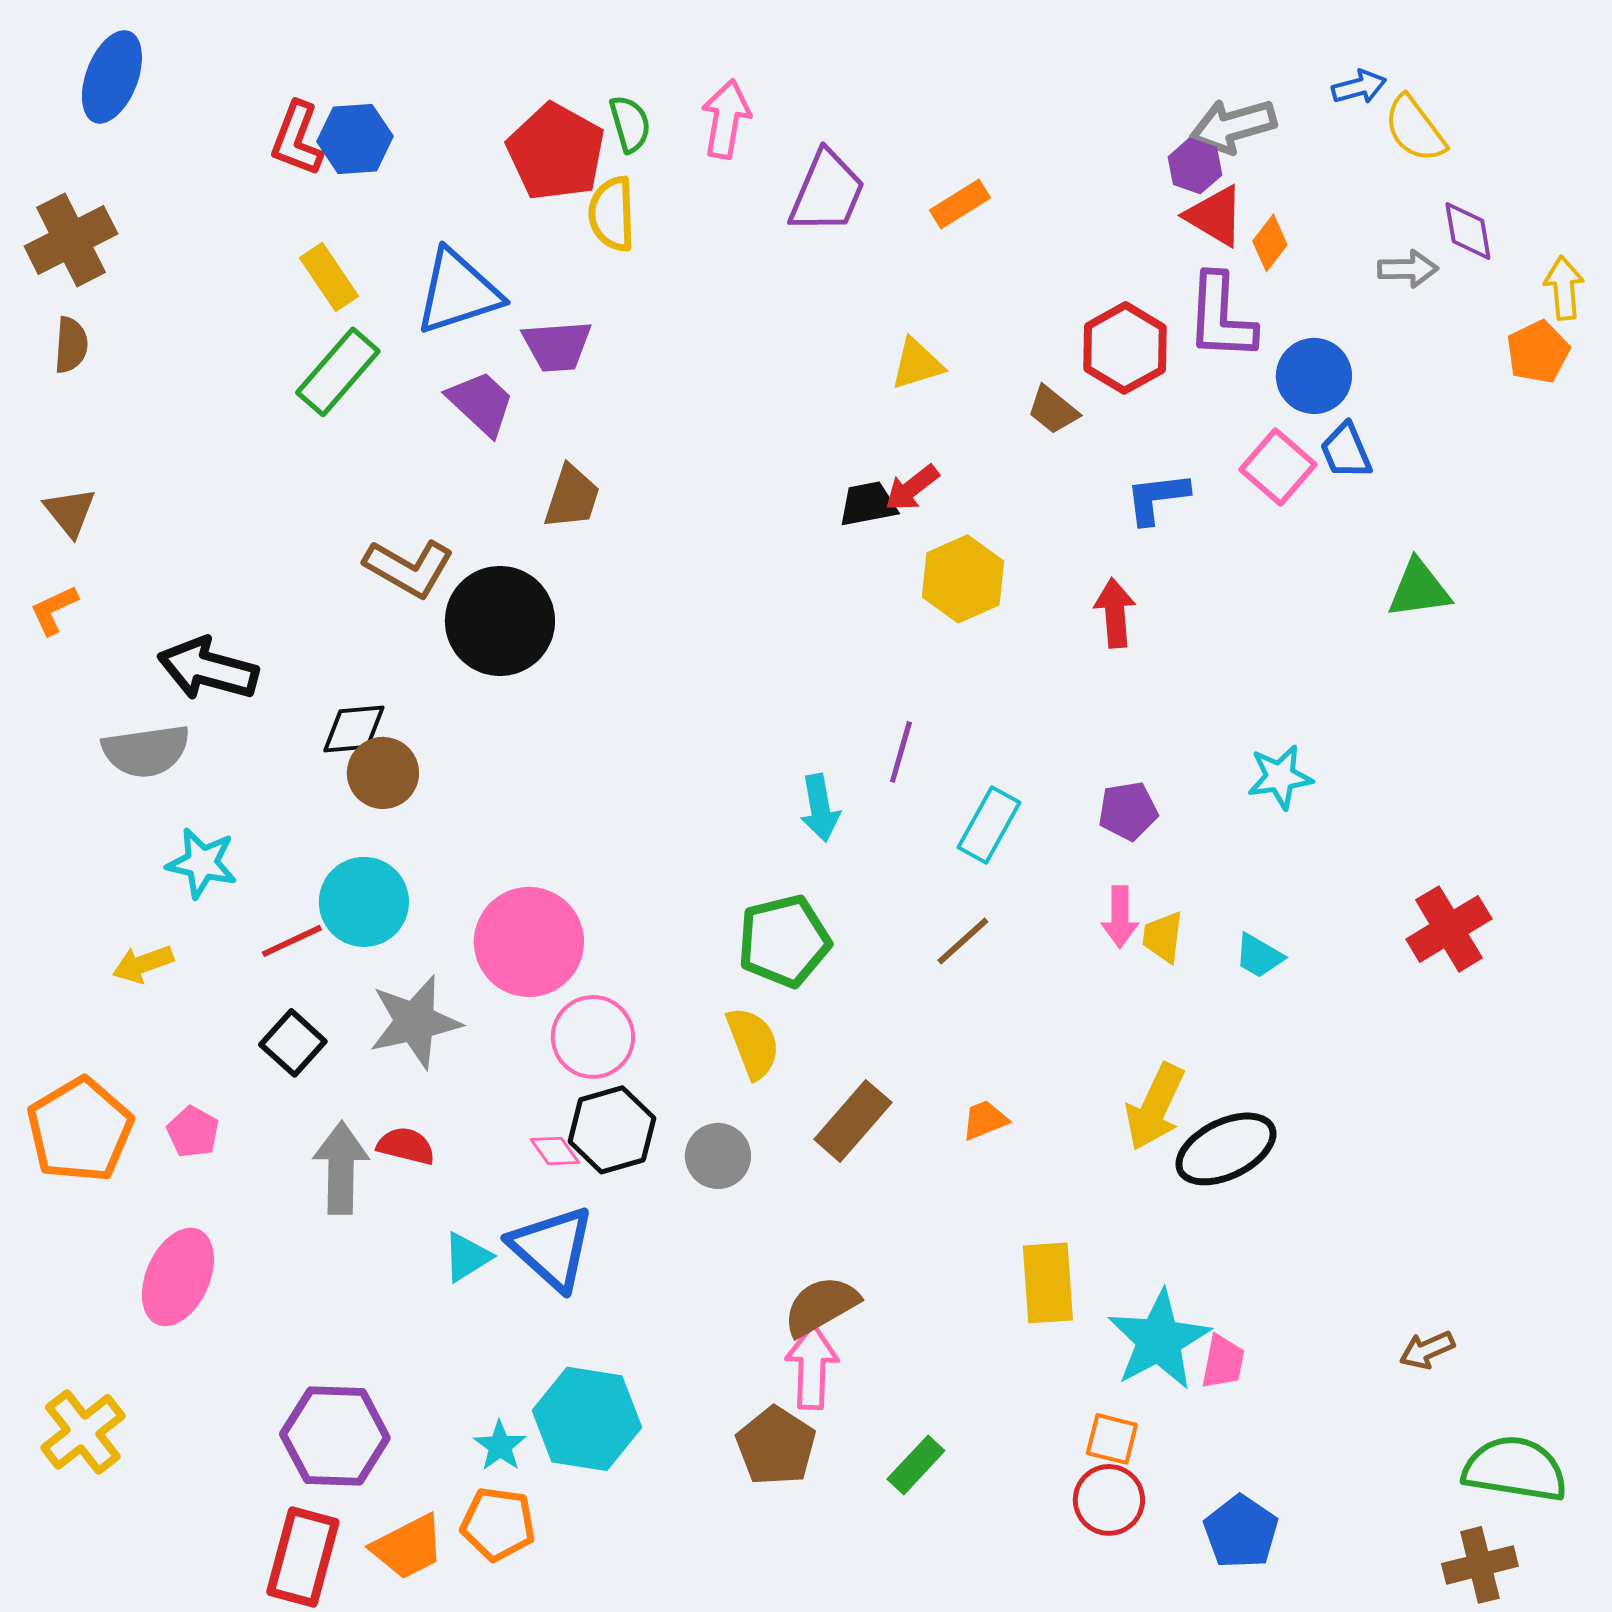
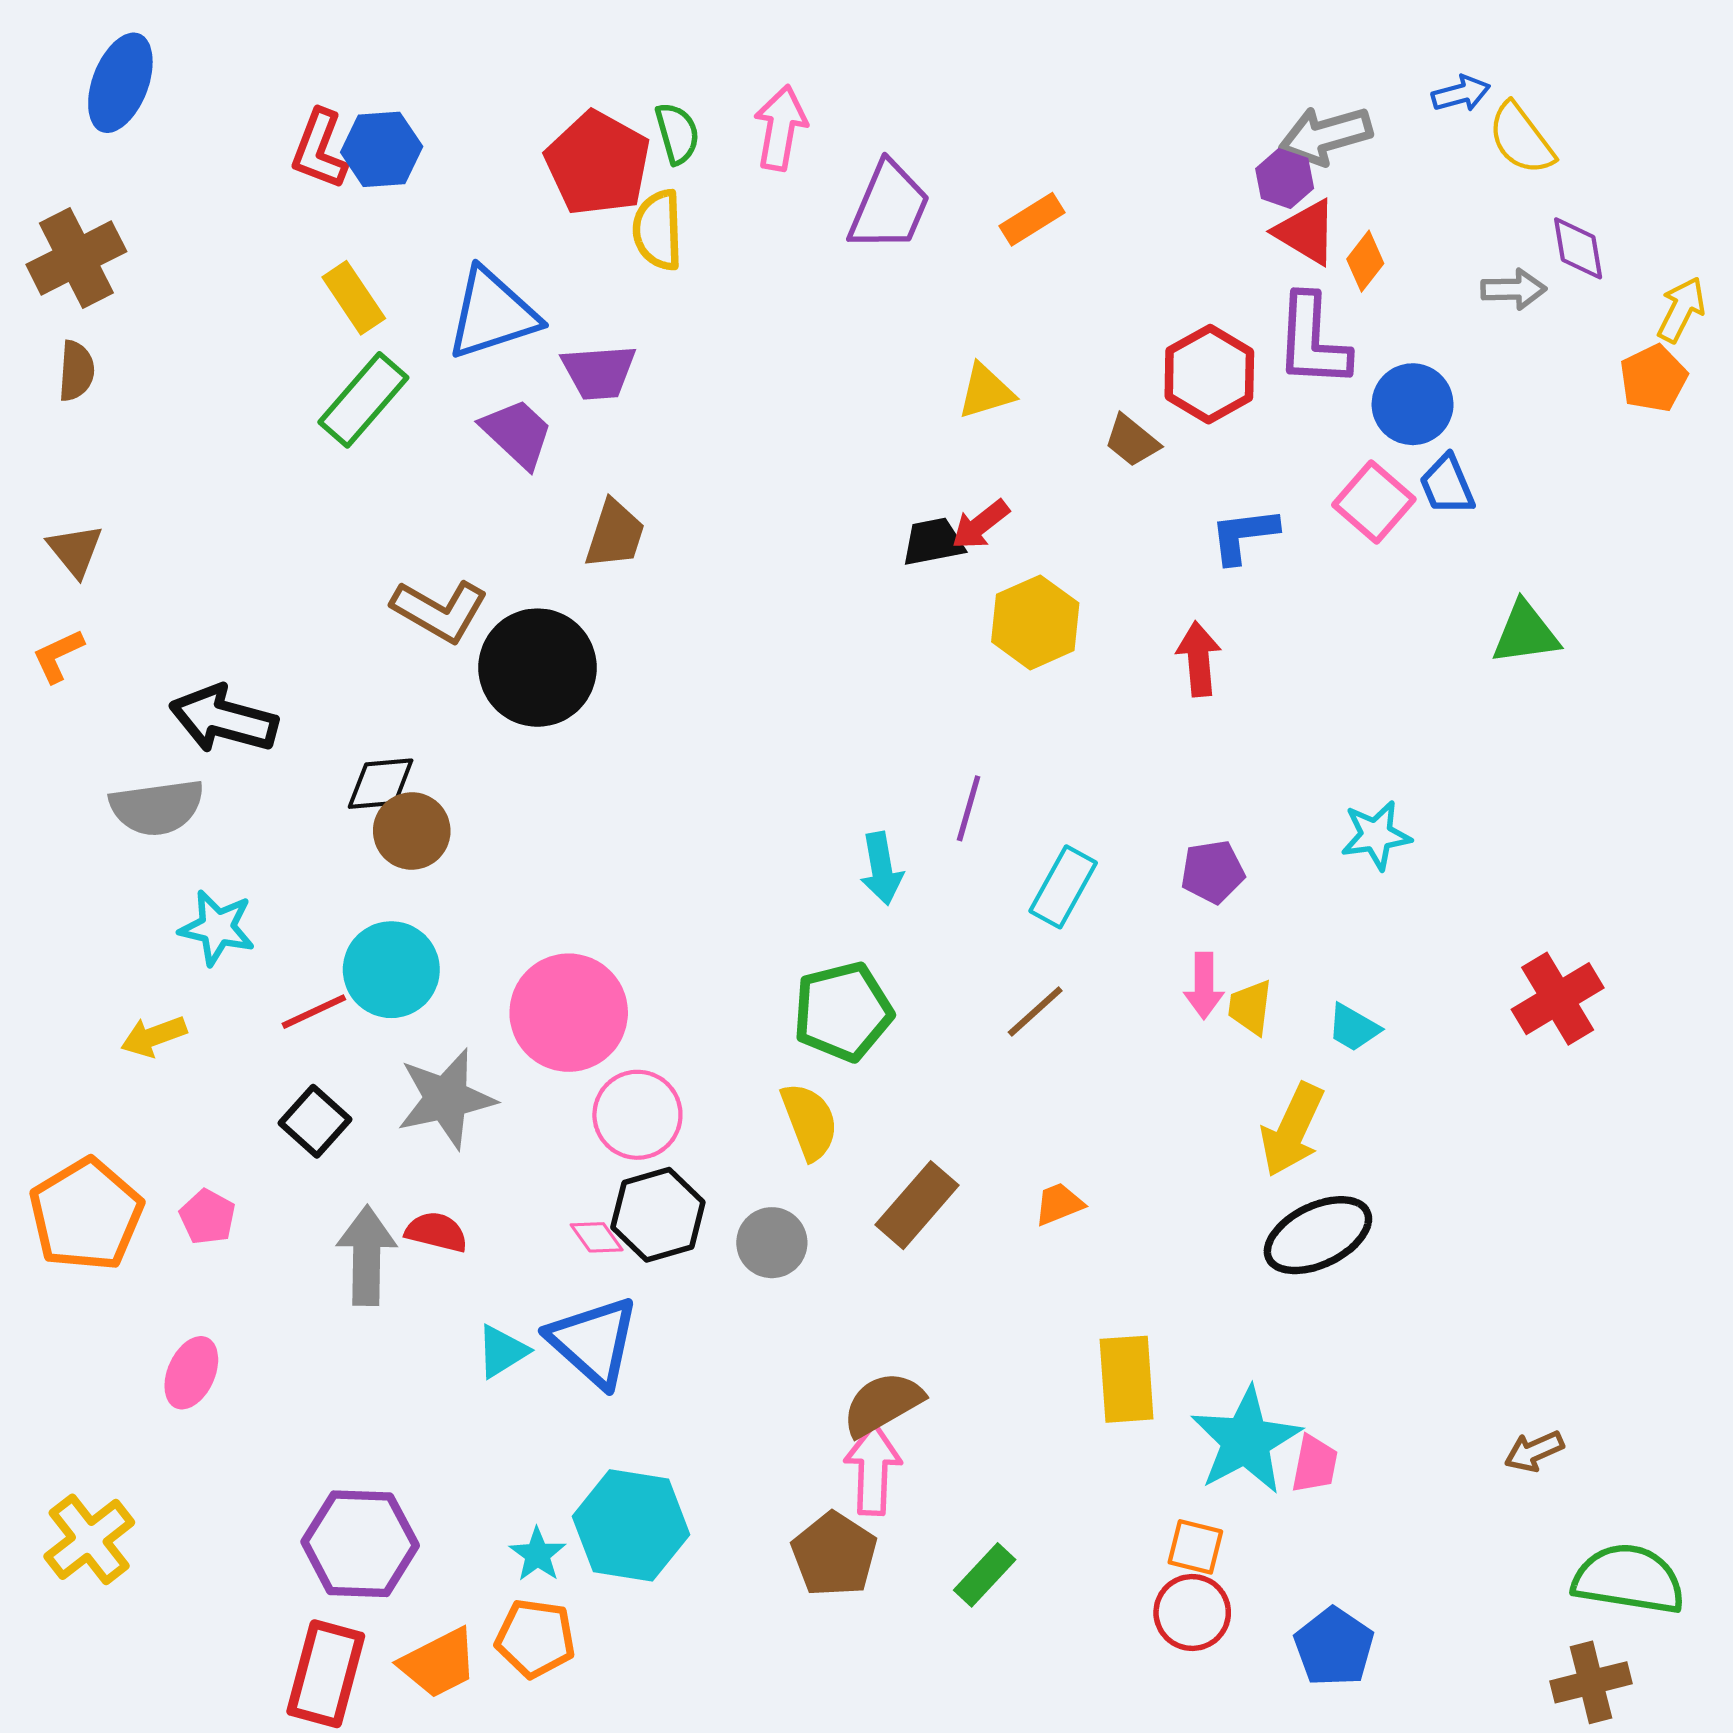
yellow arrow: (1564, 288) -> (1681, 310), turned 32
yellow arrow: (1155, 1107) -> (1292, 1130), moved
pink ellipse: (178, 1277) -> (191, 1373), size x0.7

